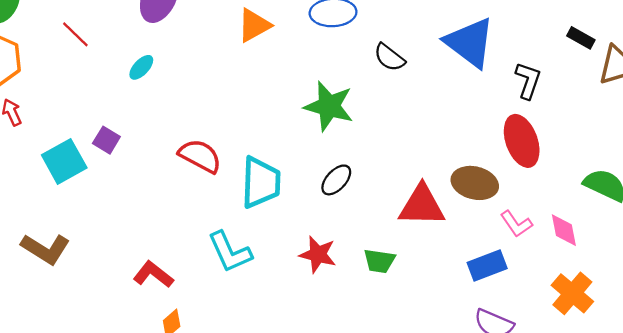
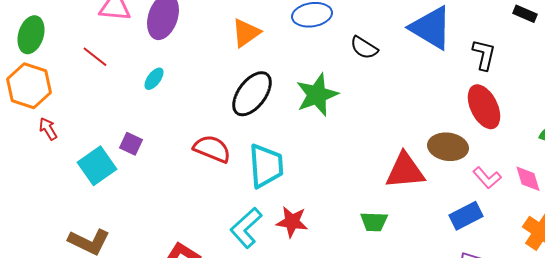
green star: (329, 106) -> (317, 95), turned -30
black ellipse: (336, 180) -> (252, 94), moved, size x1.6
cyan L-shape: (230, 252) -> (246, 228), turned 78
red star: (318, 254) -> (292, 222), moved

